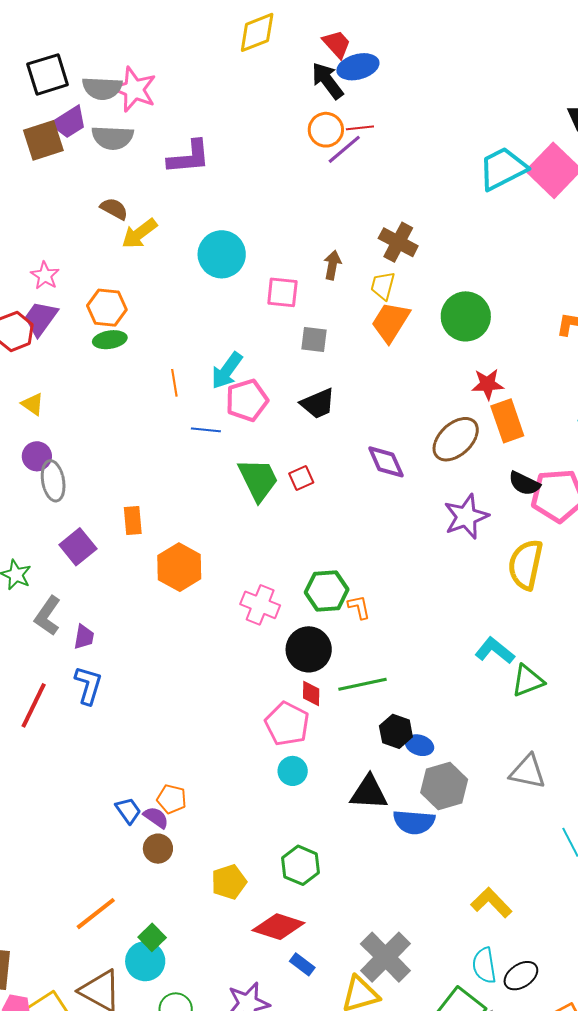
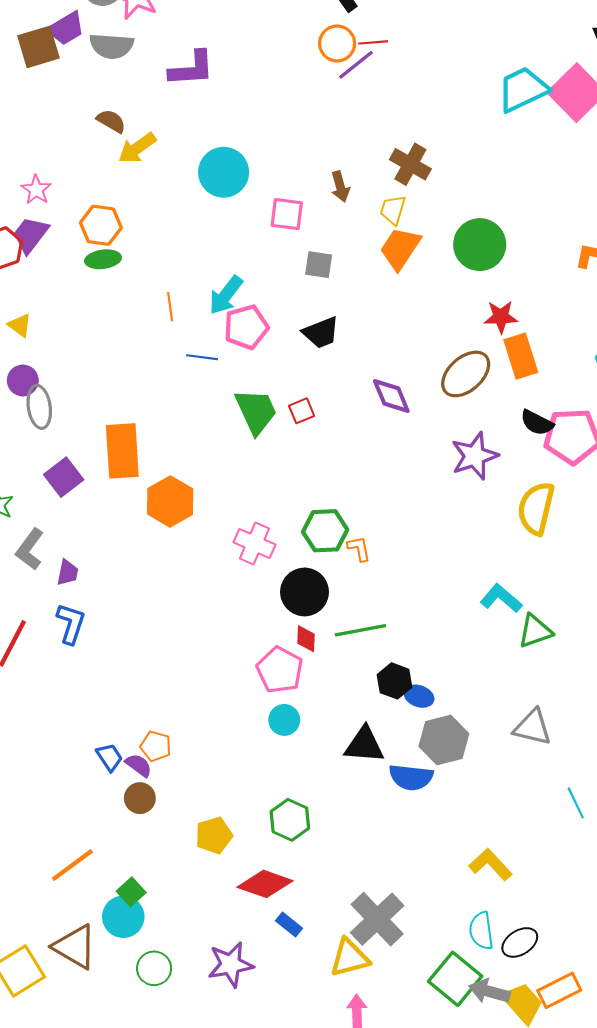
brown arrow: (332, 265) -> (340, 187), turned 152
orange rectangle: (133, 521) -> (122, 451), size x1.8

